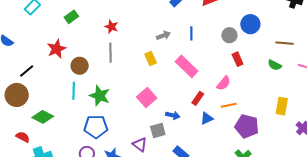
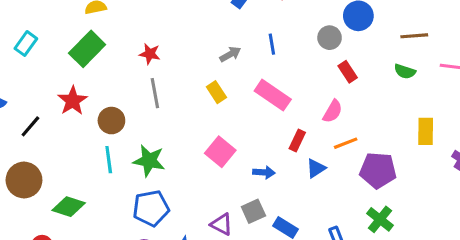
green rectangle: (71, 17) -> (87, 49), size x1.6
black line: (27, 71) -> (30, 126), moved
gray square: (158, 130) -> (253, 211), moved

